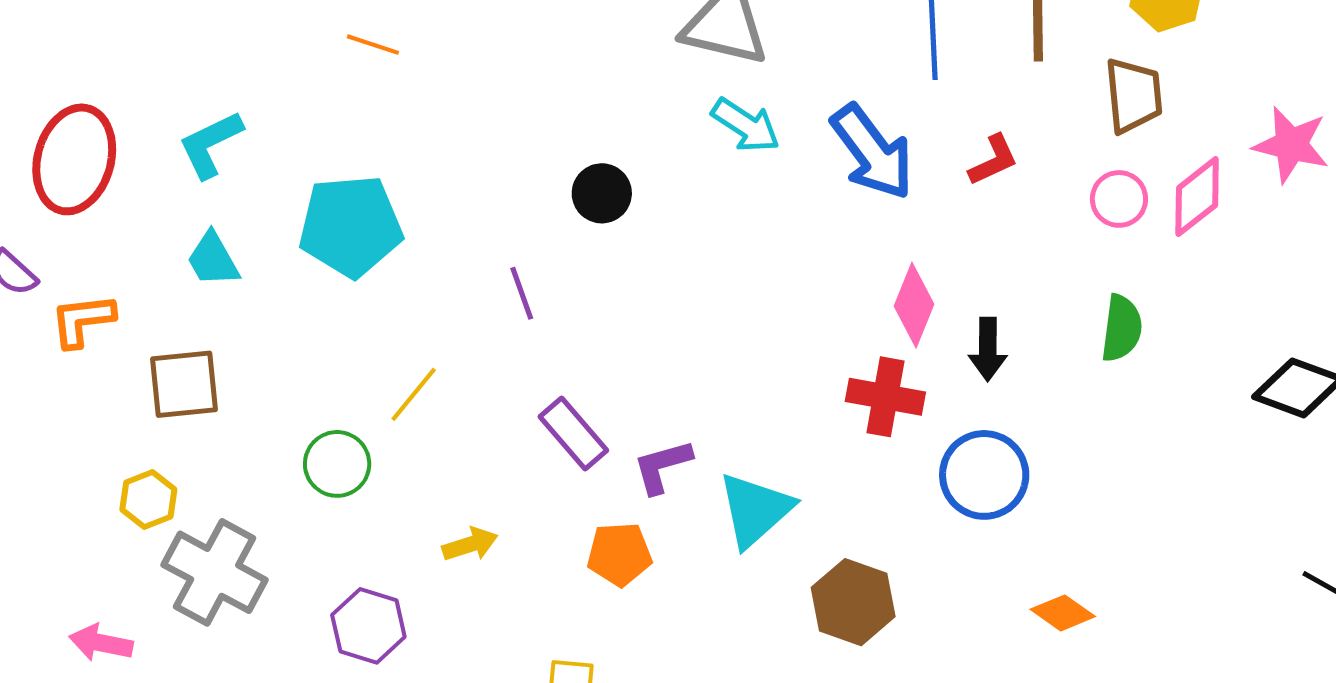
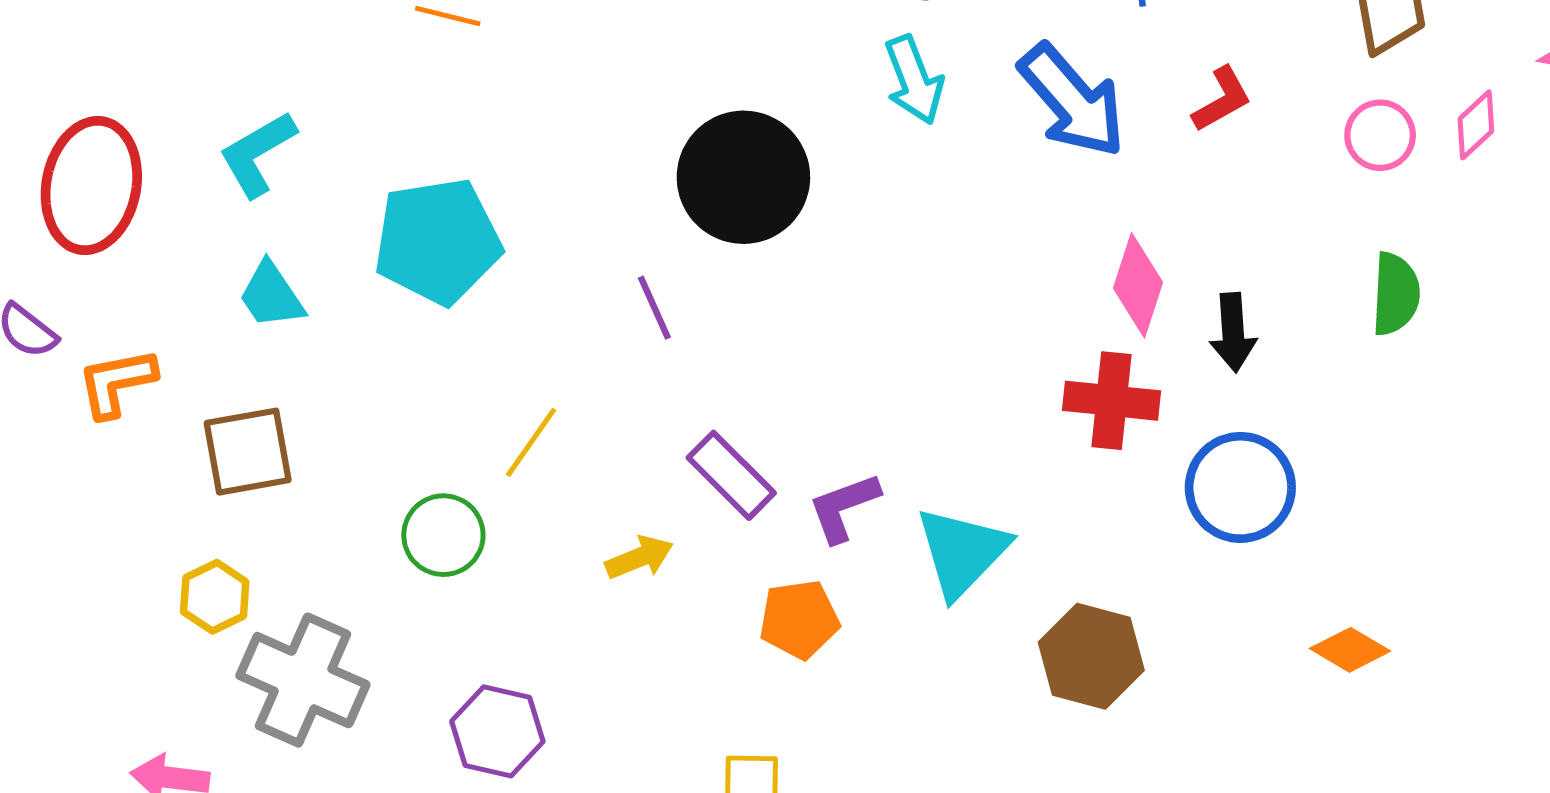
cyan arrow: (746, 125) -> (914, 80), turned 40
black circle: (602, 193) -> (743, 177), size x1.8
pink diamond: (1197, 197) -> (1476, 125), size x0.7
yellow arrow: (470, 544) -> (639, 557), moved

